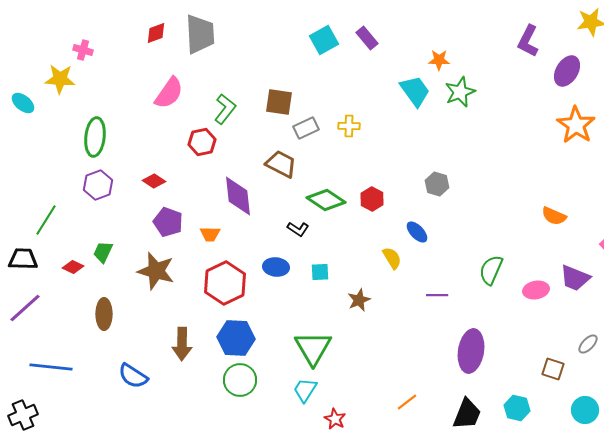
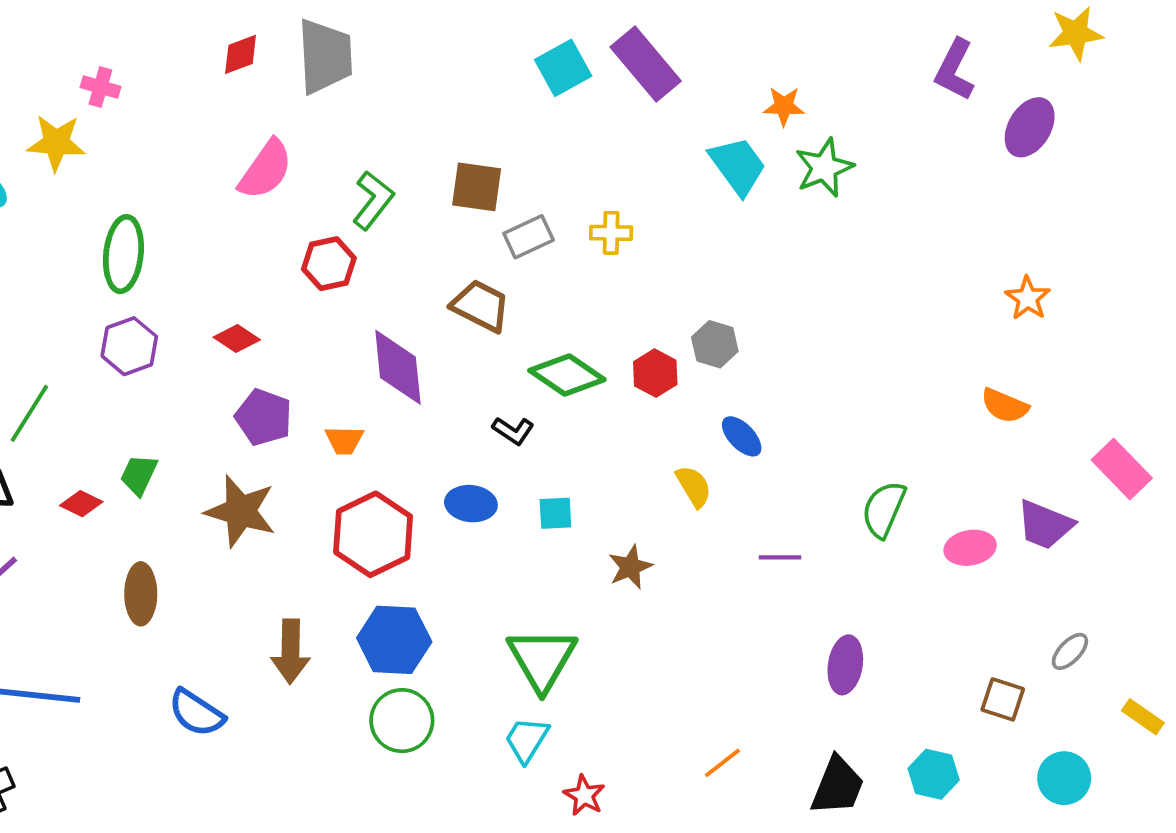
purple rectangle: (367, 38) -> (646, 64), size x1.6
orange star: (576, 125) -> (1028, 298), moved, size x0.6
gray hexagon: (437, 184) -> (715, 344), moved
purple ellipse: (471, 351) -> (845, 665), size x0.7

